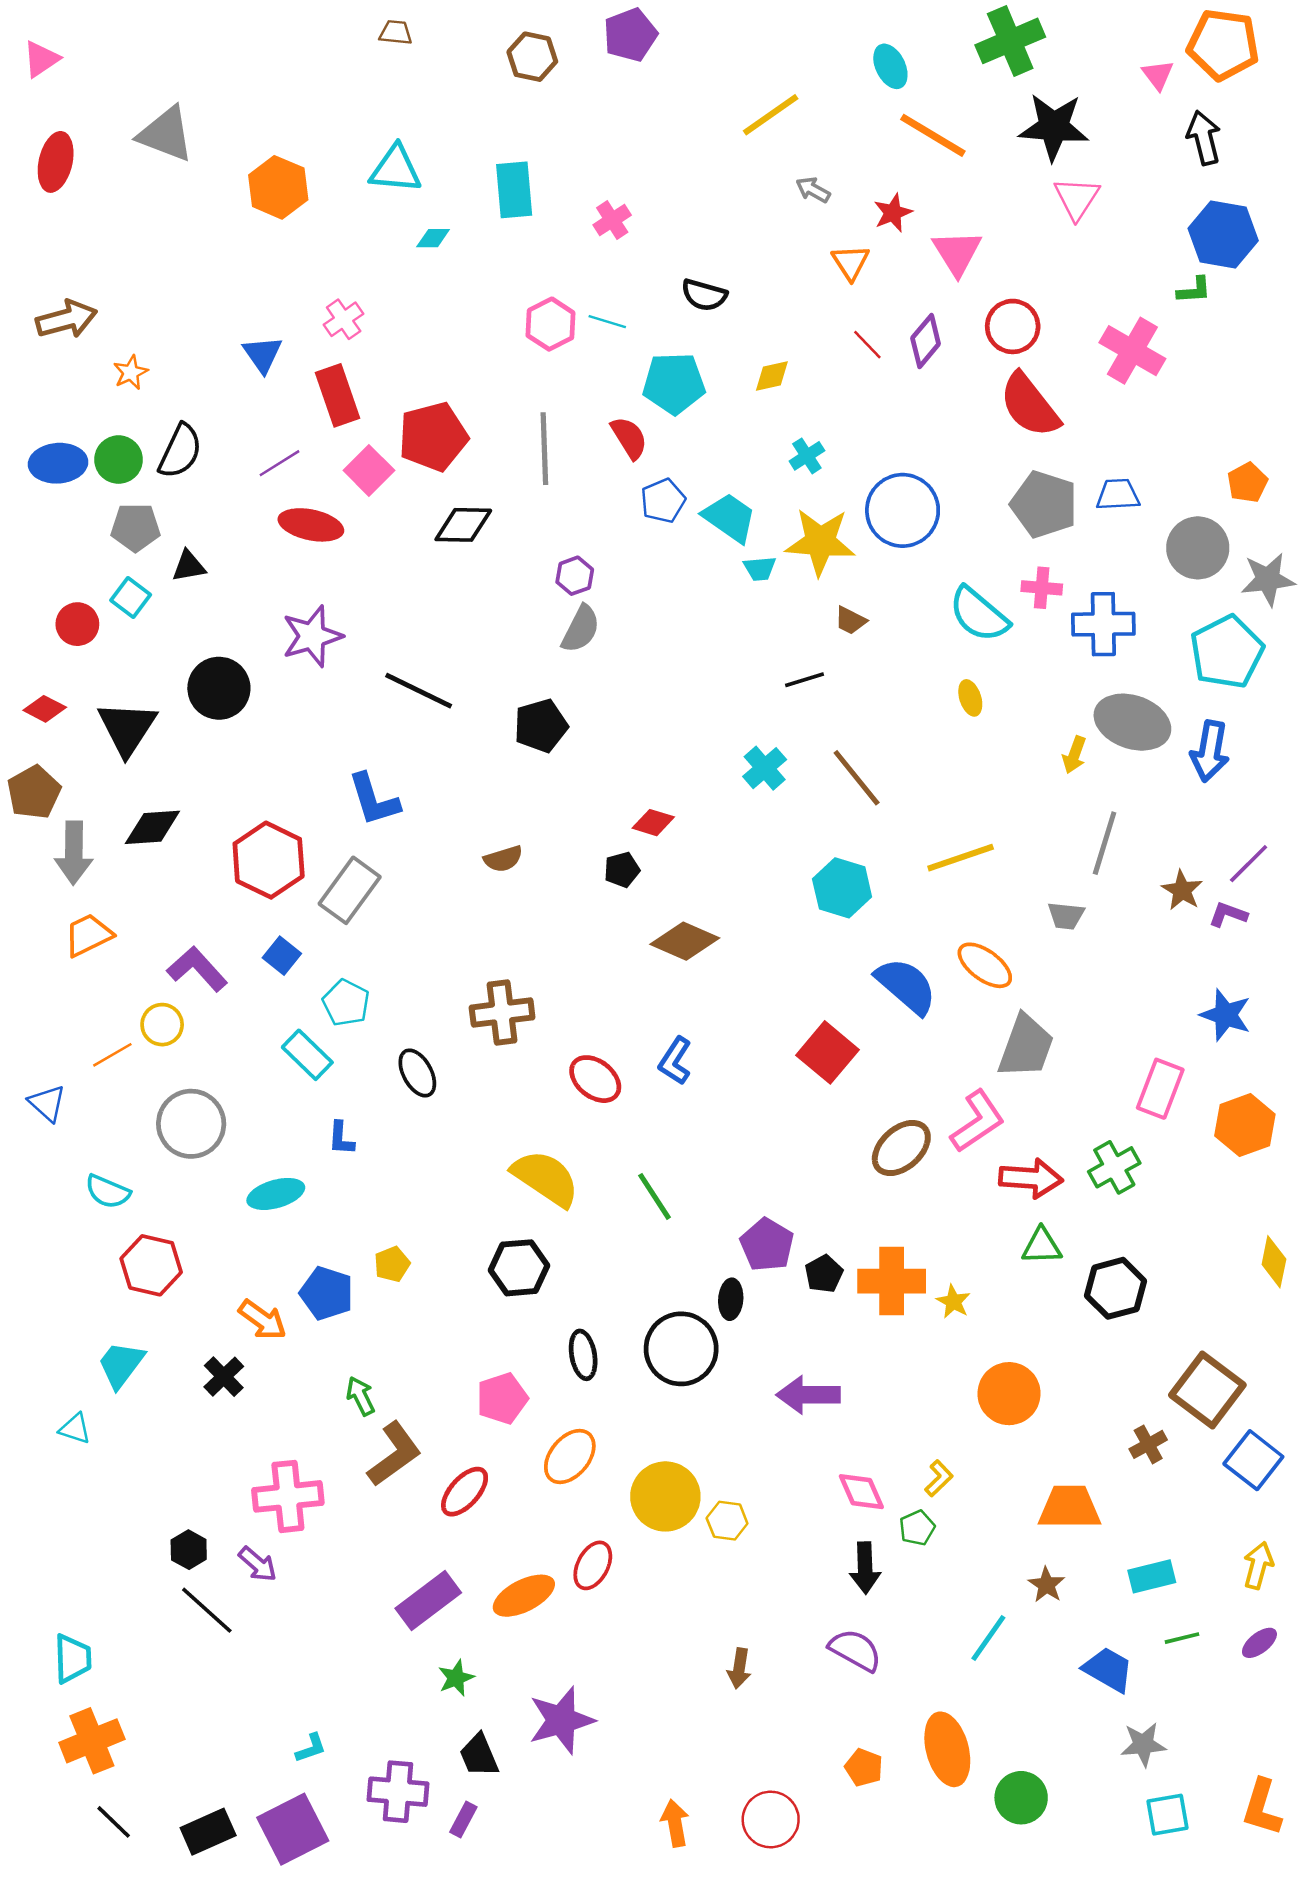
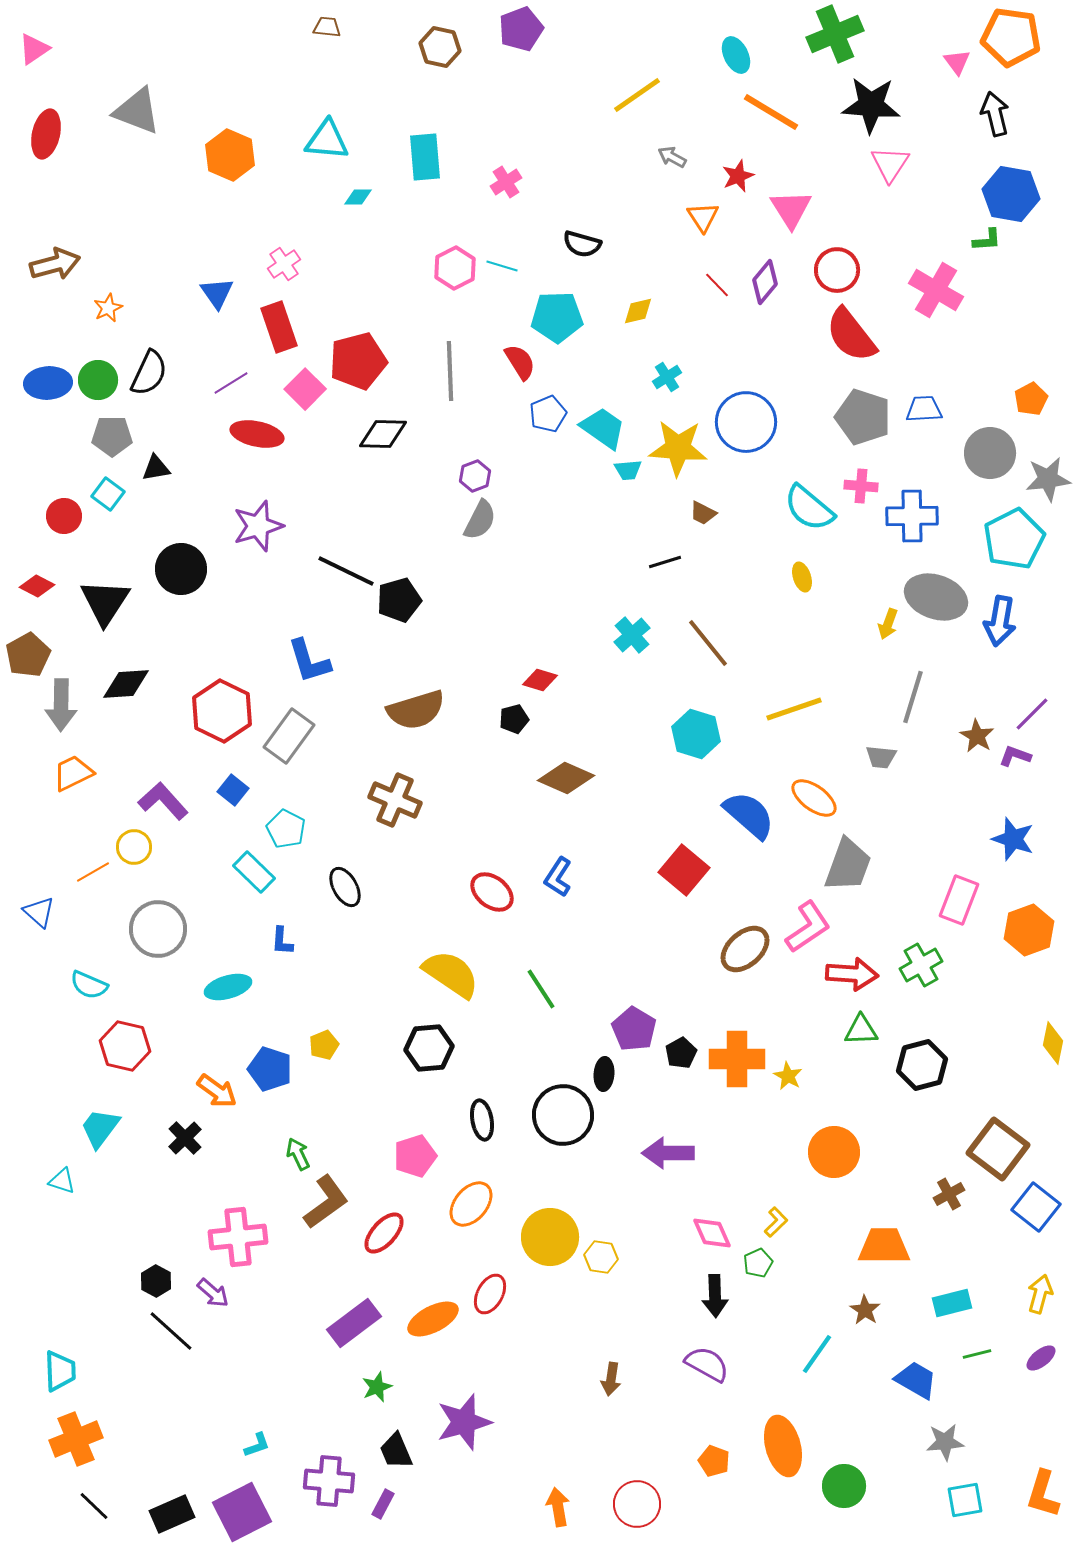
black pentagon: (541, 726) -> (399, 600), moved
brown semicircle: (503, 859) -> (416, 710), size x1.8
brown cross: (502, 1012) -> (395, 800), moved, turned 30

